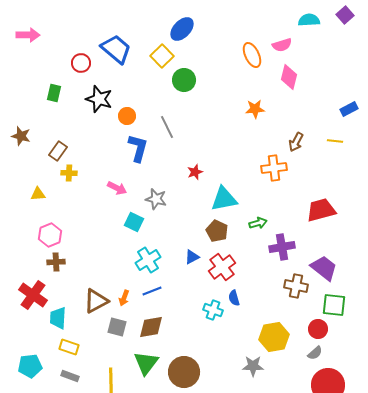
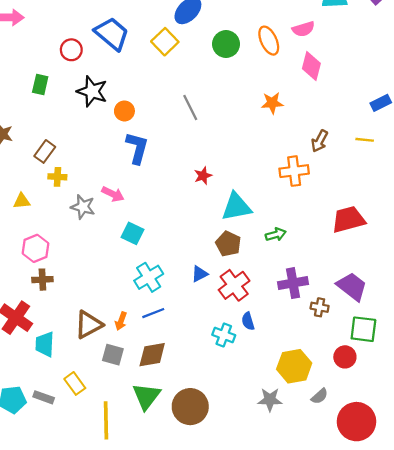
green circle: (184, 80) -> (226, 44), moved
gray line: (167, 127) -> (190, 108), moved
gray star: (156, 199) -> (83, 207), moved
purple cross: (282, 247) -> (293, 283), moved
brown cross: (296, 286) -> (320, 307), size x0.7
yellow rectangle: (69, 347) -> (75, 383), moved, turned 36
gray semicircle: (315, 353) -> (320, 396), moved
gray rectangle: (70, 376) -> (44, 397), moved

